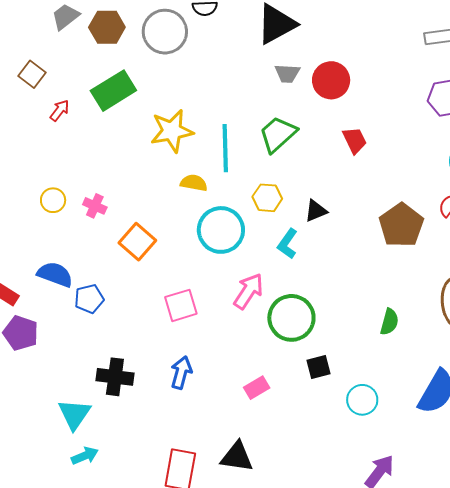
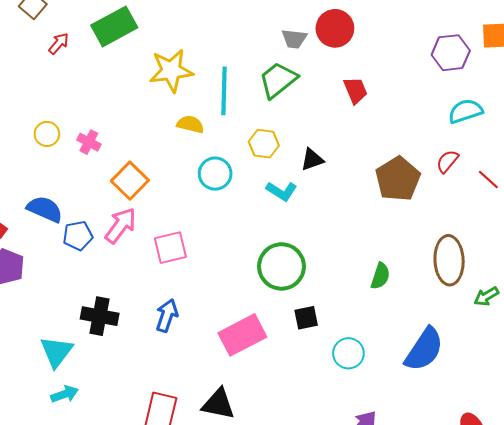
gray trapezoid: (287, 74) -> (294, 39), moved
cyan circle: (221, 230) -> (215, 174), size x0.7
cyan L-shape: (287, 244) -> (282, 191), turned -96
pink arrow: (249, 291) -> (121, 226), moved
pink rectangle: (257, 388) -> (242, 335), size x1.8

